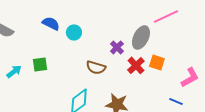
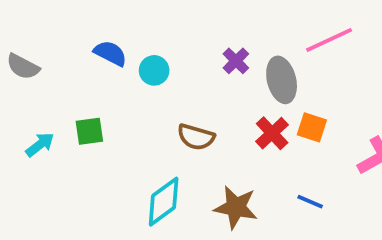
gray ellipse: (141, 37) -> (282, 80), turned -40
purple cross: (117, 47) -> (236, 61), moved
blue line: (176, 101) -> (310, 202), moved

